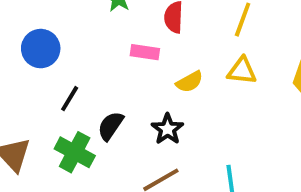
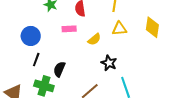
blue circle: (41, 49) -> (31, 36), moved
black star: (167, 129) -> (109, 63), moved

